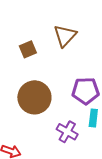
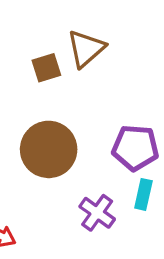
brown triangle: (65, 36) -> (86, 49), moved

